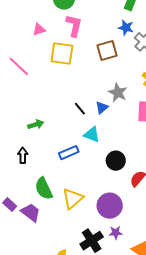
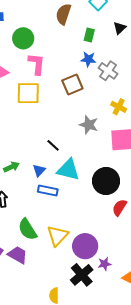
blue triangle: (102, 108) -> (39, 170), moved
cyan triangle: (92, 135) -> (68, 170), size x1.4
blue rectangle: (69, 153) -> (48, 190), turned 42
black circle: (116, 161) -> (106, 181), moved, size x1.4
purple circle: (110, 206) -> (85, 246), moved

